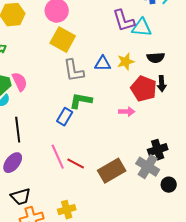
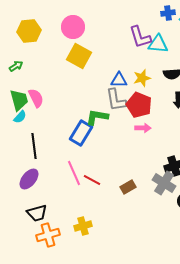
gray L-shape: (74, 71) -> (116, 100), moved
red pentagon: (144, 89) -> (139, 105), moved
blue rectangle: (65, 117) -> (81, 133), size x1.4
brown rectangle: (112, 171) -> (128, 187), size x0.6

